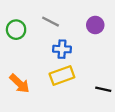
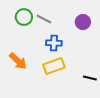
green circle: (16, 30) -> (24, 17), moved
orange arrow: (20, 84) -> (18, 61), moved

